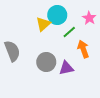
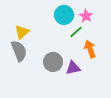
pink star: (89, 18) -> (86, 16), moved
yellow triangle: (43, 24) -> (22, 32), moved

